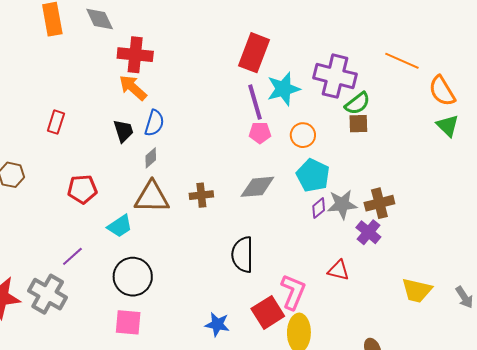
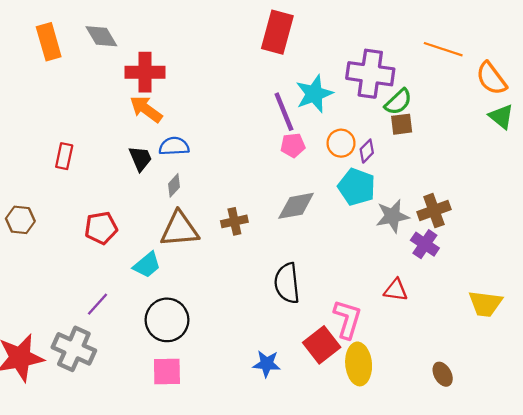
red rectangle: (254, 53) -> (277, 32), moved
blue semicircle: (154, 123) -> (174, 146), turned -104
purple diamond: (319, 208) -> (367, 151), moved

